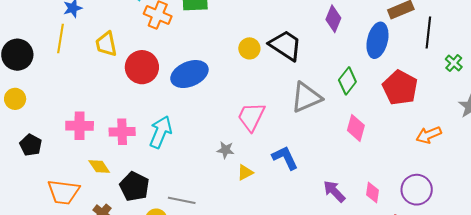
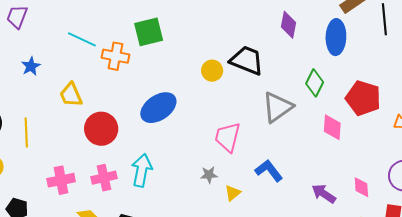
yellow line: (61, 38) -> (26, 132), moved
red circle: (142, 67) -> (101, 129), moved
red pentagon: (400, 88) -> (363, 98), moved

